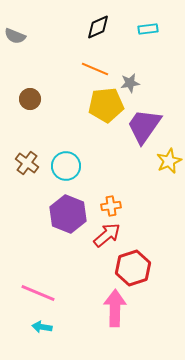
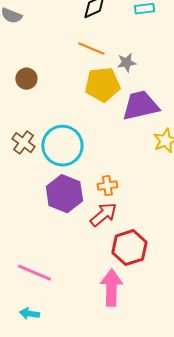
purple trapezoid: (144, 126) -> (140, 106), turned 42
cyan circle: (66, 166) -> (62, 146), size x1.4
cyan arrow: (42, 327) -> (29, 314), moved

